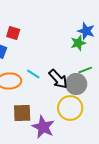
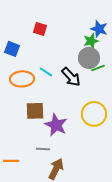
red square: (13, 33) -> (40, 29), moved
gray circle: (76, 84) -> (89, 58), moved
yellow circle: (70, 108) -> (94, 114), moved

